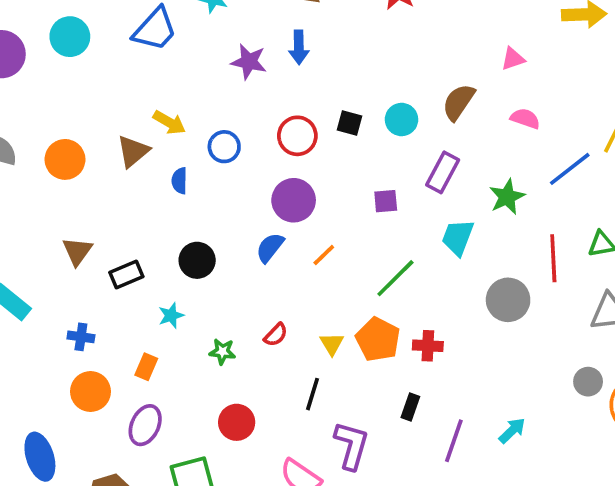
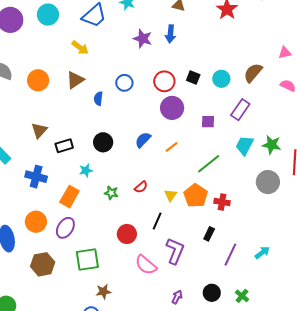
yellow arrow: (169, 122) -> (80, 48), moved
green star: (507, 197) -> (272, 145), moved, turned 30
purple circle: (294, 200) -> (172, 108), moved
blue cross: (81, 337) -> (36, 177), size x1.5
orange rectangle: (146, 367) -> (69, 197), size x1.5
orange circle: (90, 392) -> (36, 222), moved
red circle: (237, 422) -> (127, 234), moved

